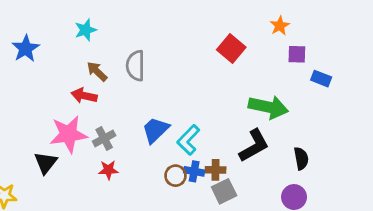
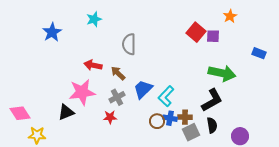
purple square: (297, 54) -> (213, 36), moved
brown arrow: (97, 71) -> (118, 73), moved
gray cross: (104, 138) -> (117, 97), moved
black semicircle: (301, 158) -> (212, 125), moved
black triangle: (46, 163) -> (66, 112), turned 30

